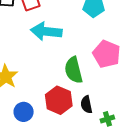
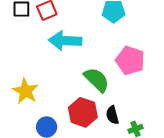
green semicircle: (74, 70) -> (97, 80), turned 152

